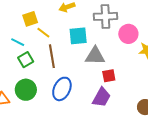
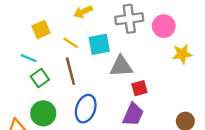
yellow line: (43, 33) -> (71, 43), moved
pink circle: (128, 34) -> (164, 26), moved

